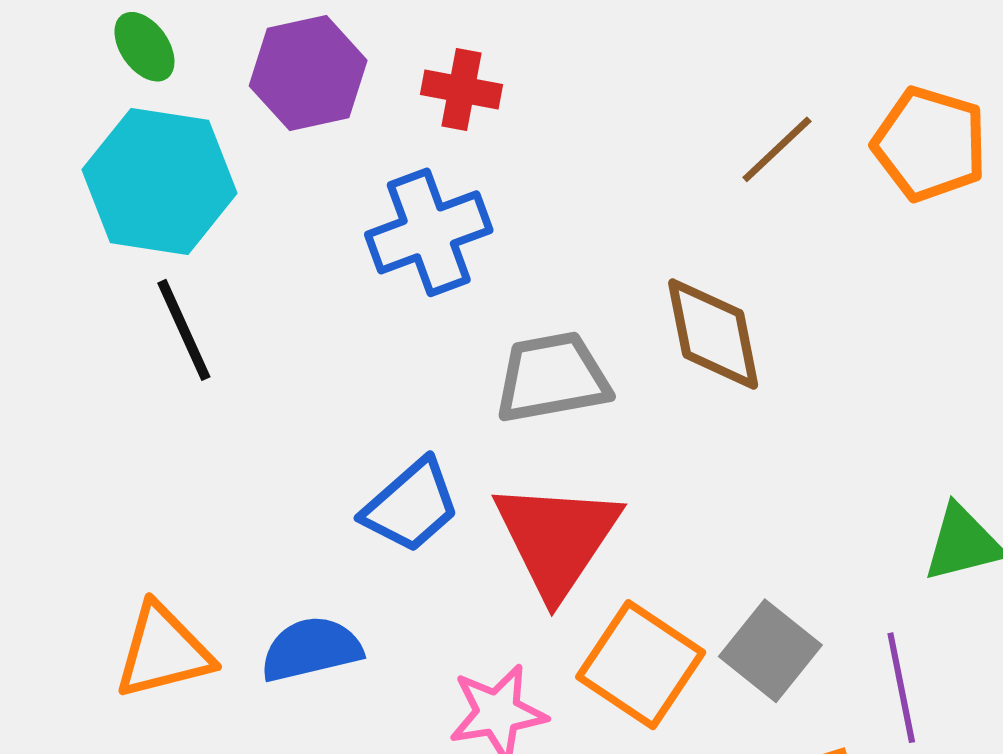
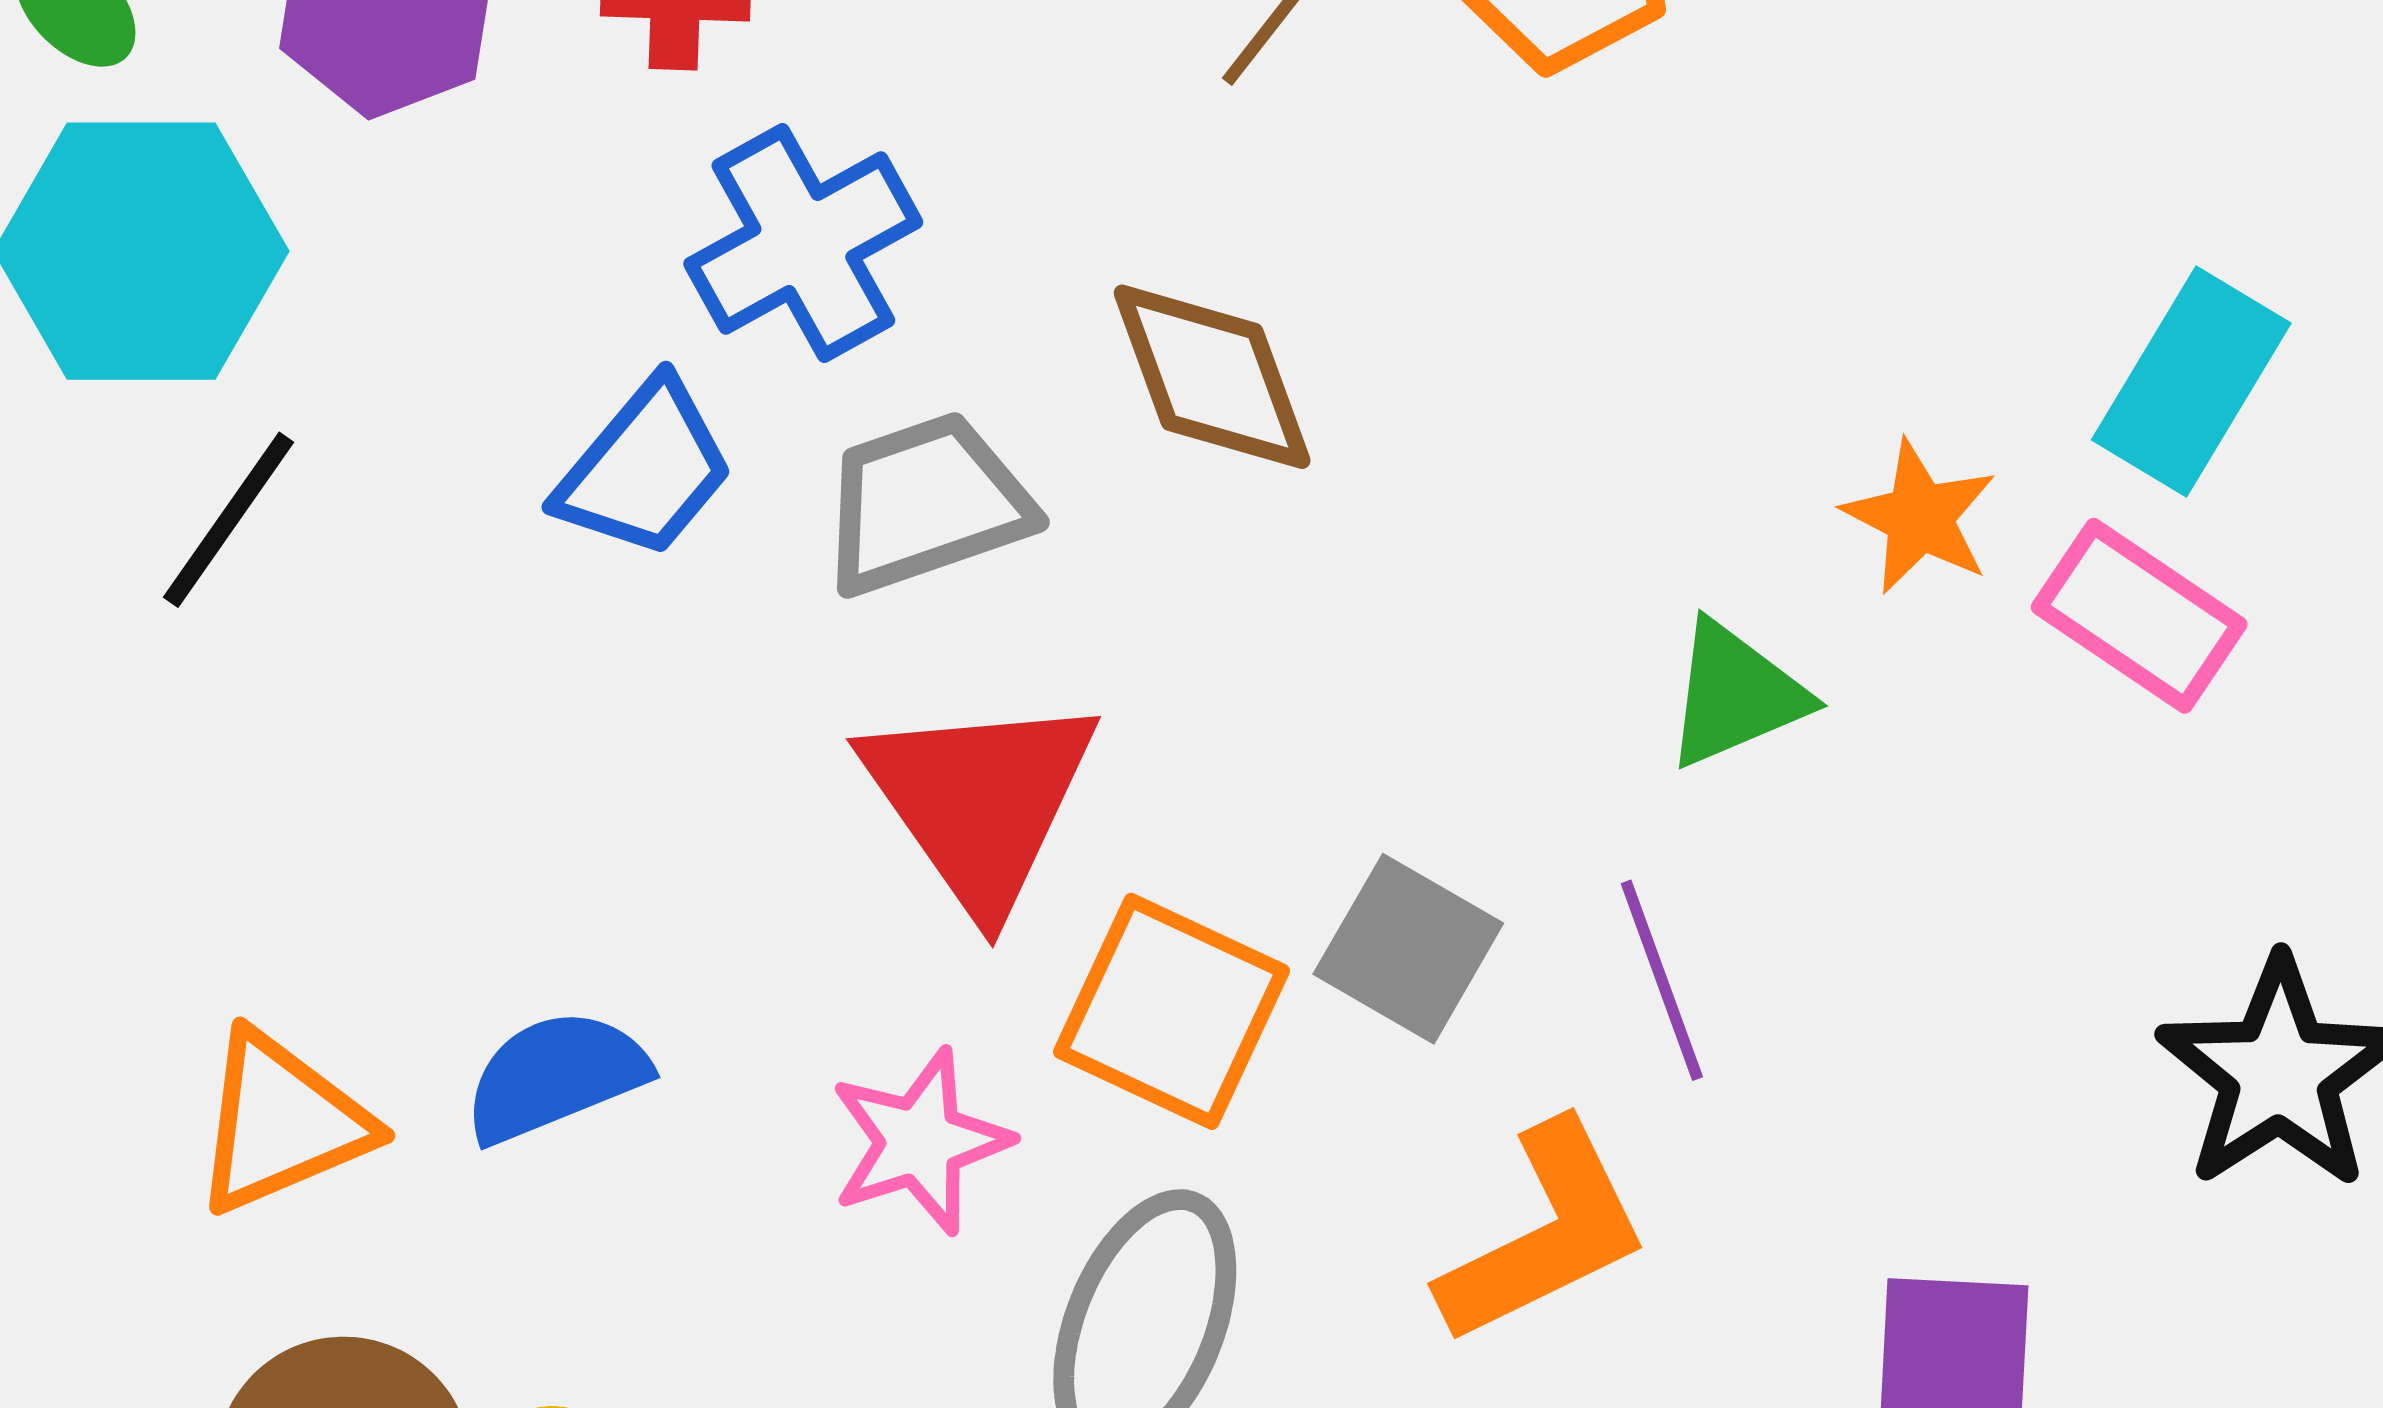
blue cross: (429, 232) -> (803, 243), moved
black line: (184, 330) -> (229, 520), turned 68
blue trapezoid: (411, 506) -> (645, 469), moved

